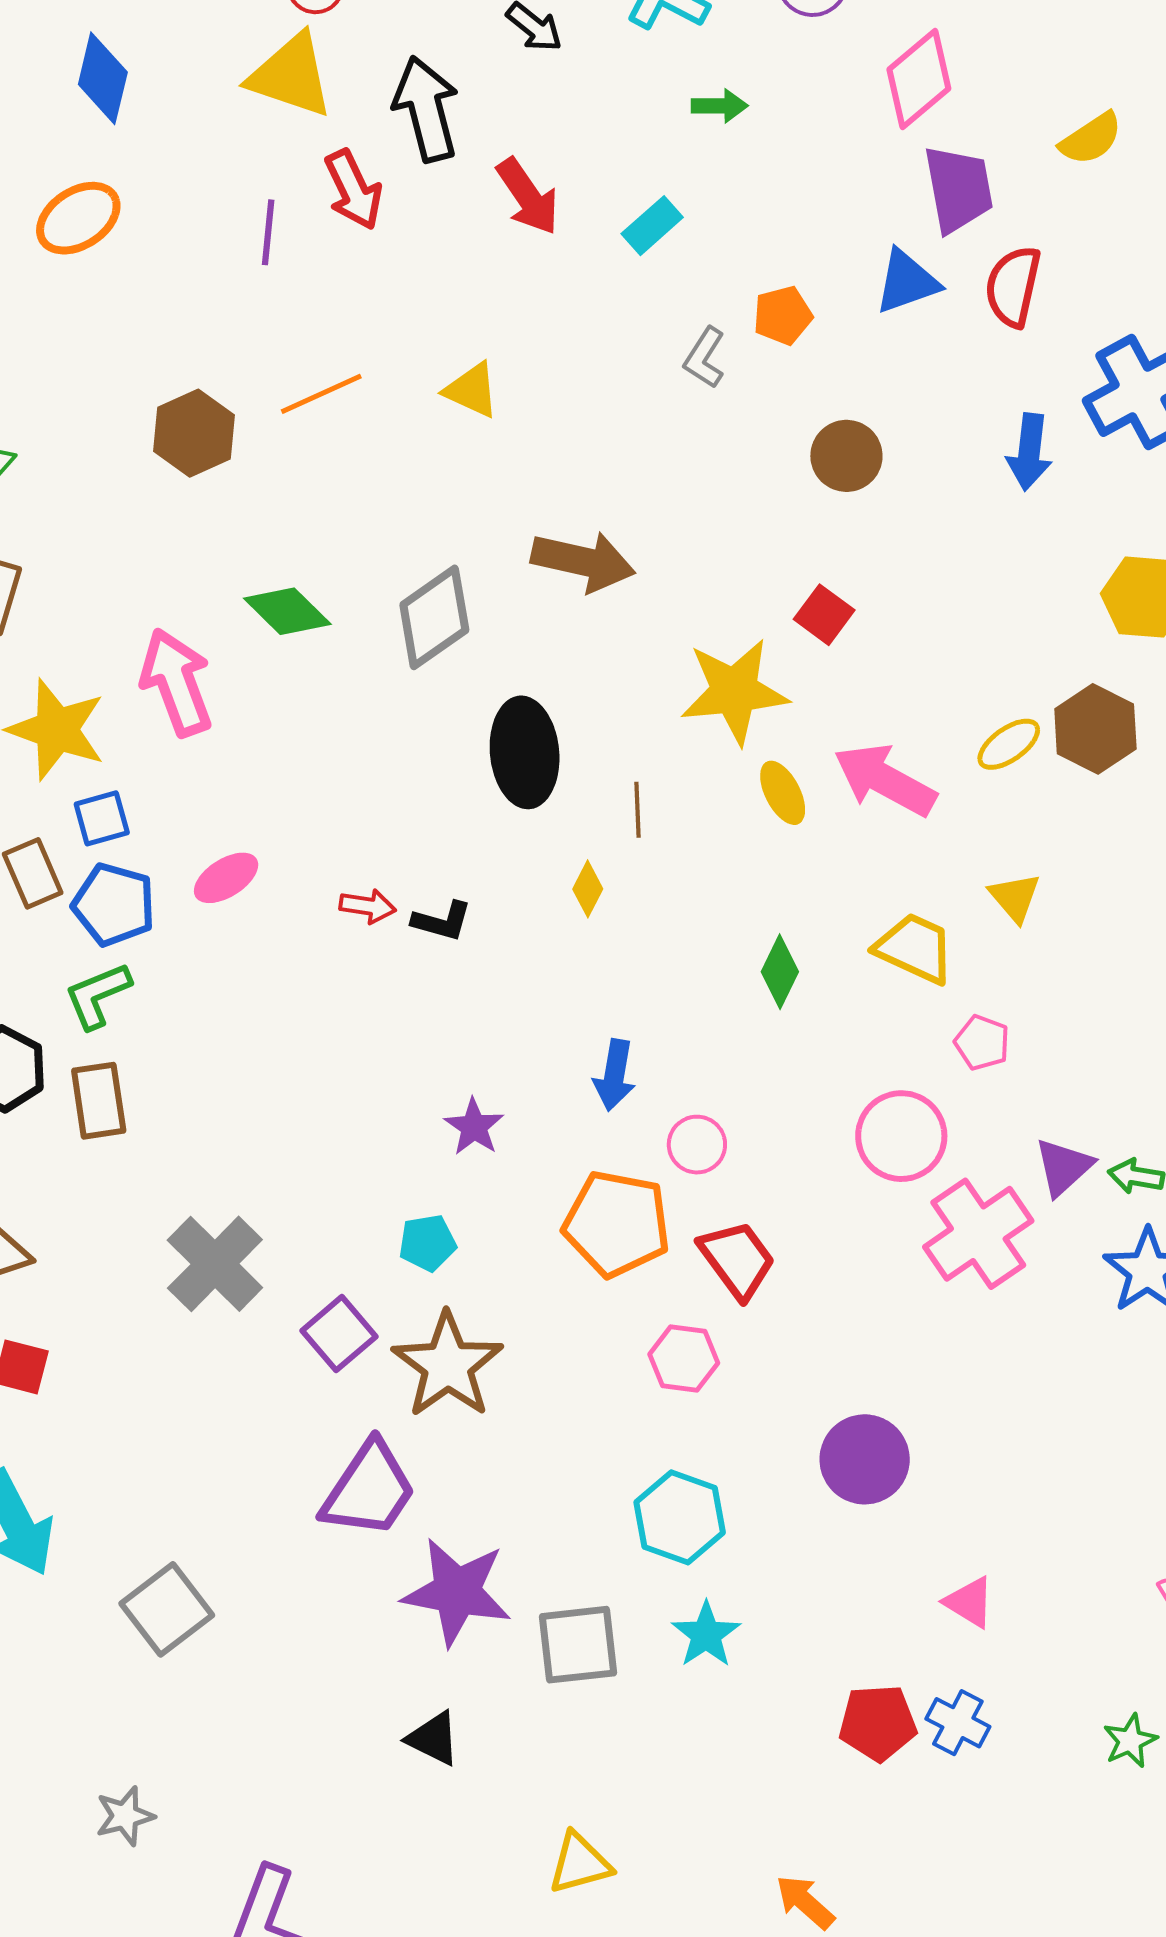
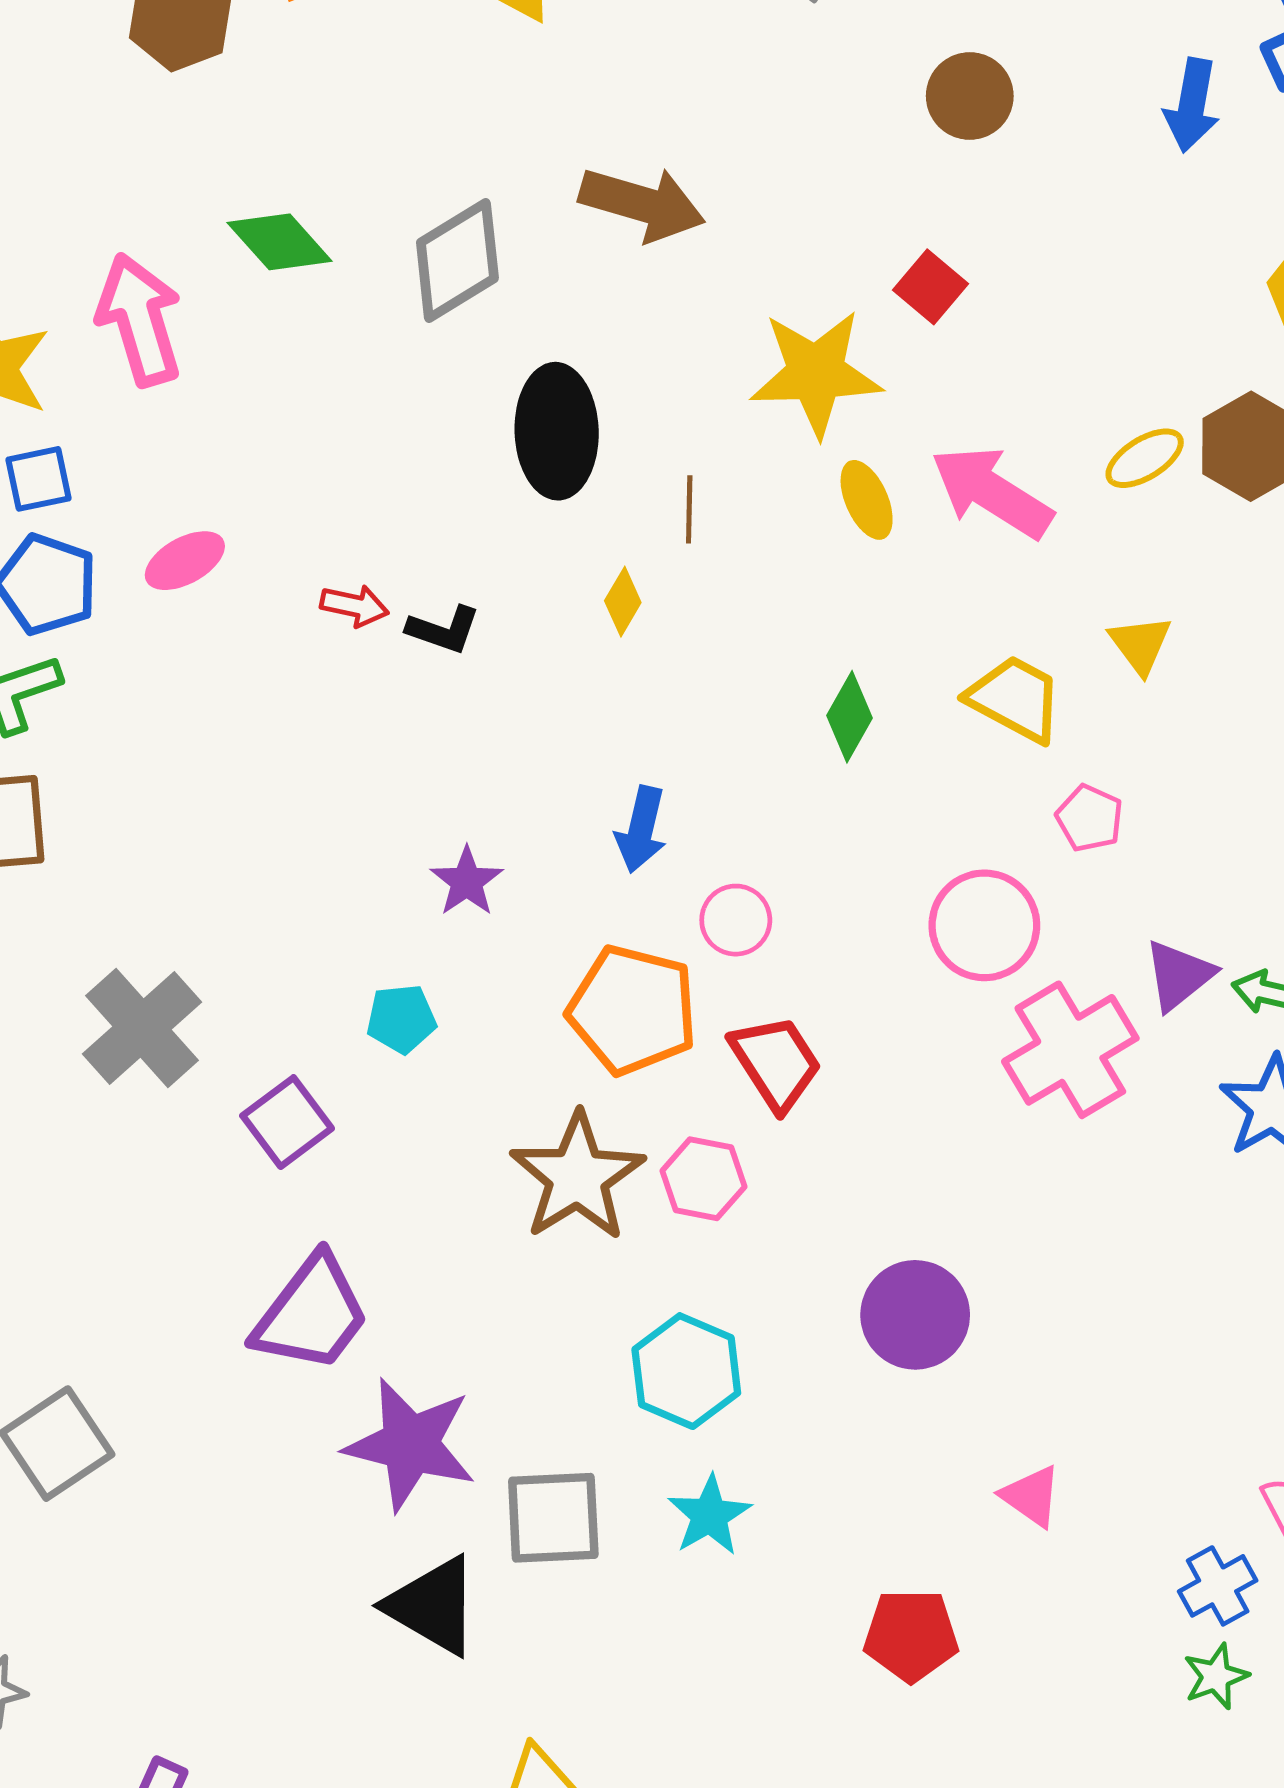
brown star: (448, 1365) -> (577, 1177), moved
blue cross: (958, 1723) -> (1218, 1586), moved, turned 30
black triangle: (433, 1739) -> (433, 1606), moved, size x1.5

